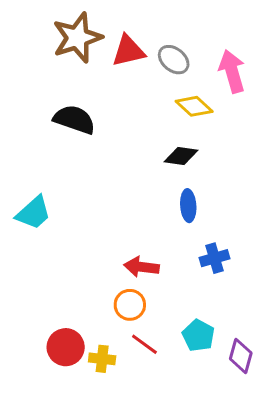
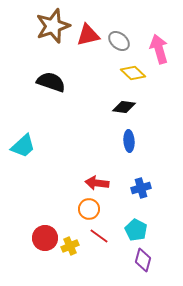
blue cross: (215, 258) -> (141, 188), moved
purple diamond: (241, 356) -> (143, 260), moved
yellow cross: (102, 359) -> (70, 246), turned -30

